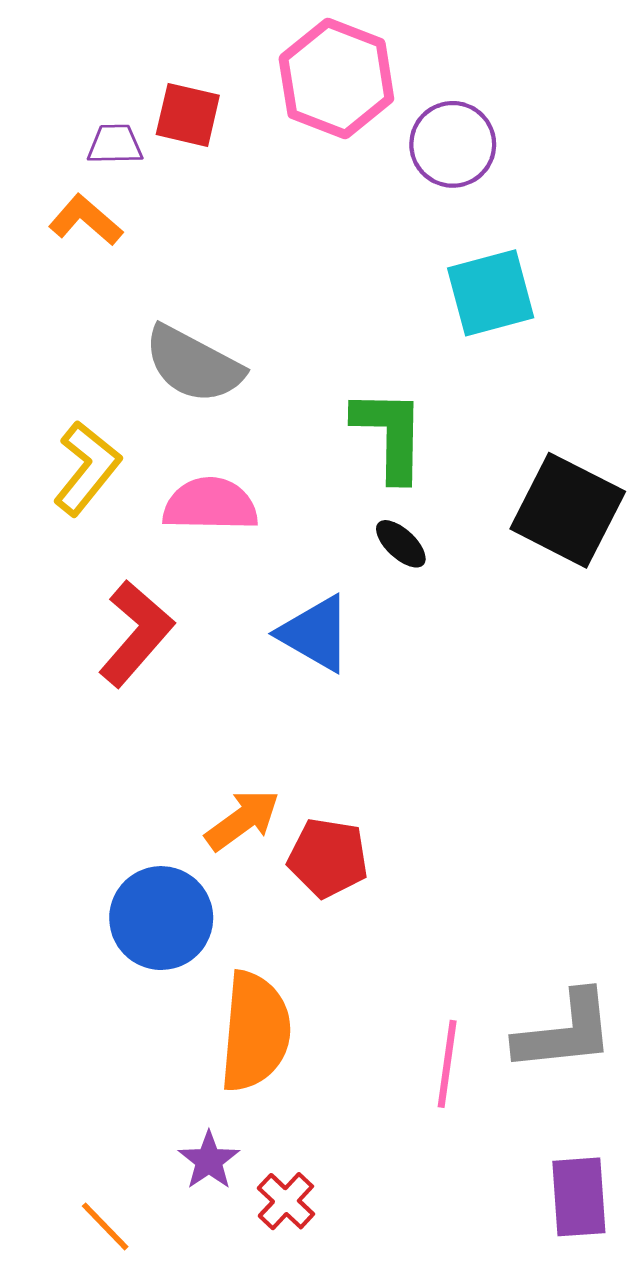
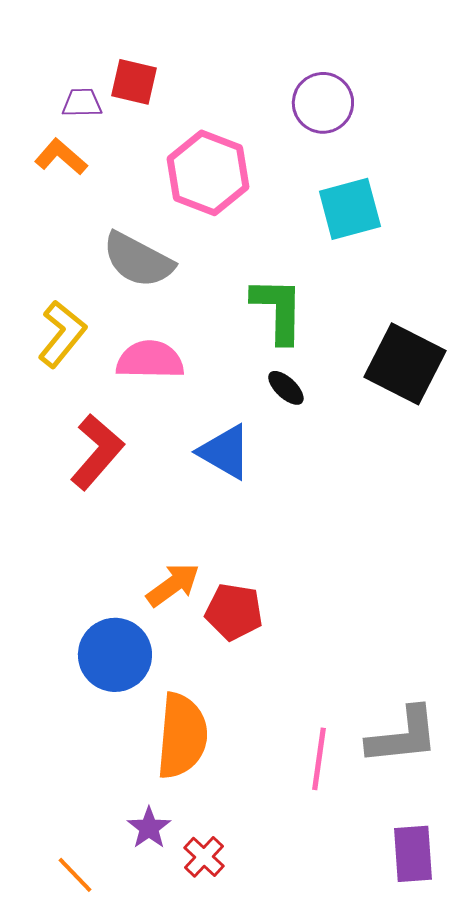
pink hexagon: (336, 78) -> (208, 173), moved

